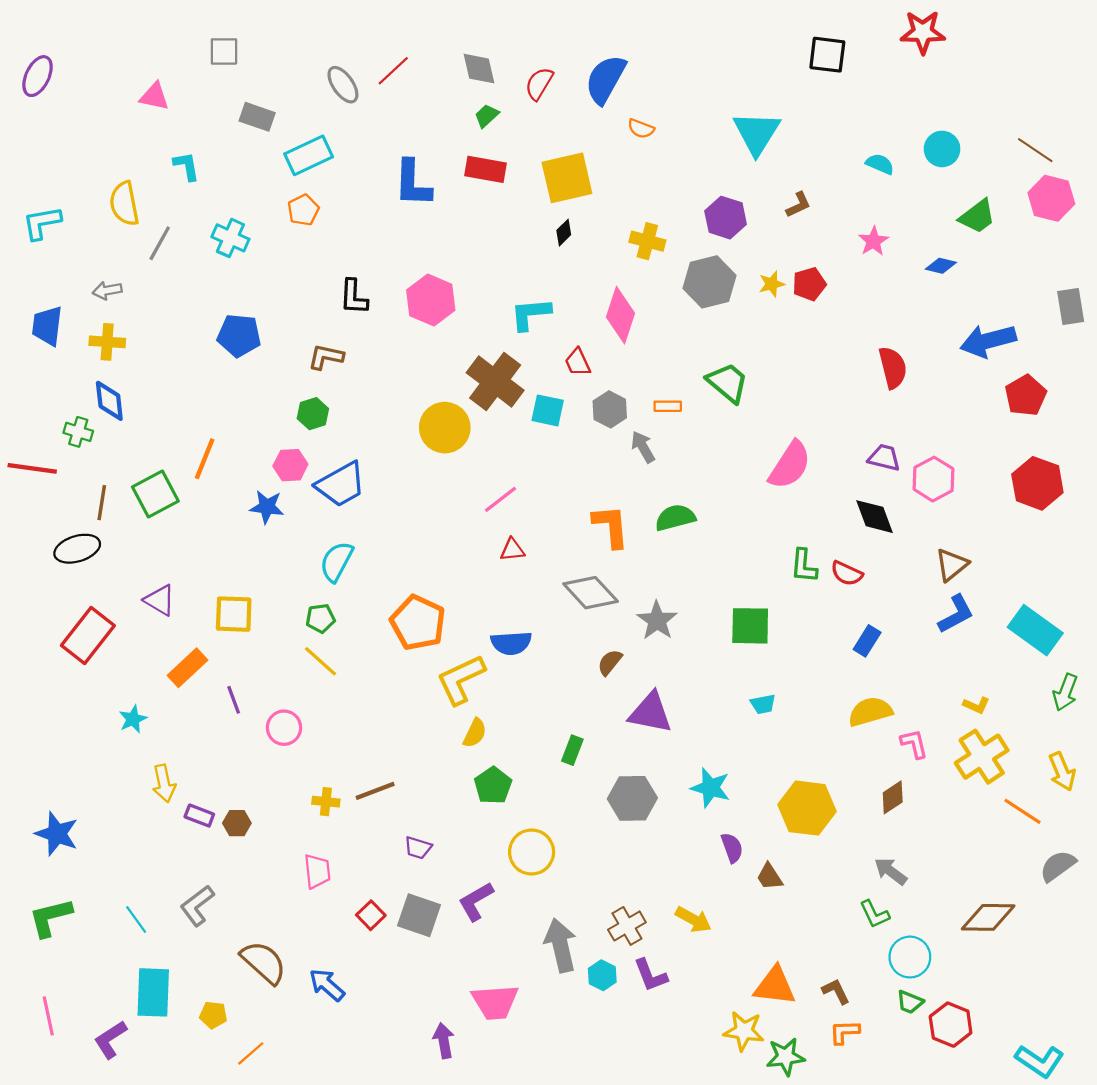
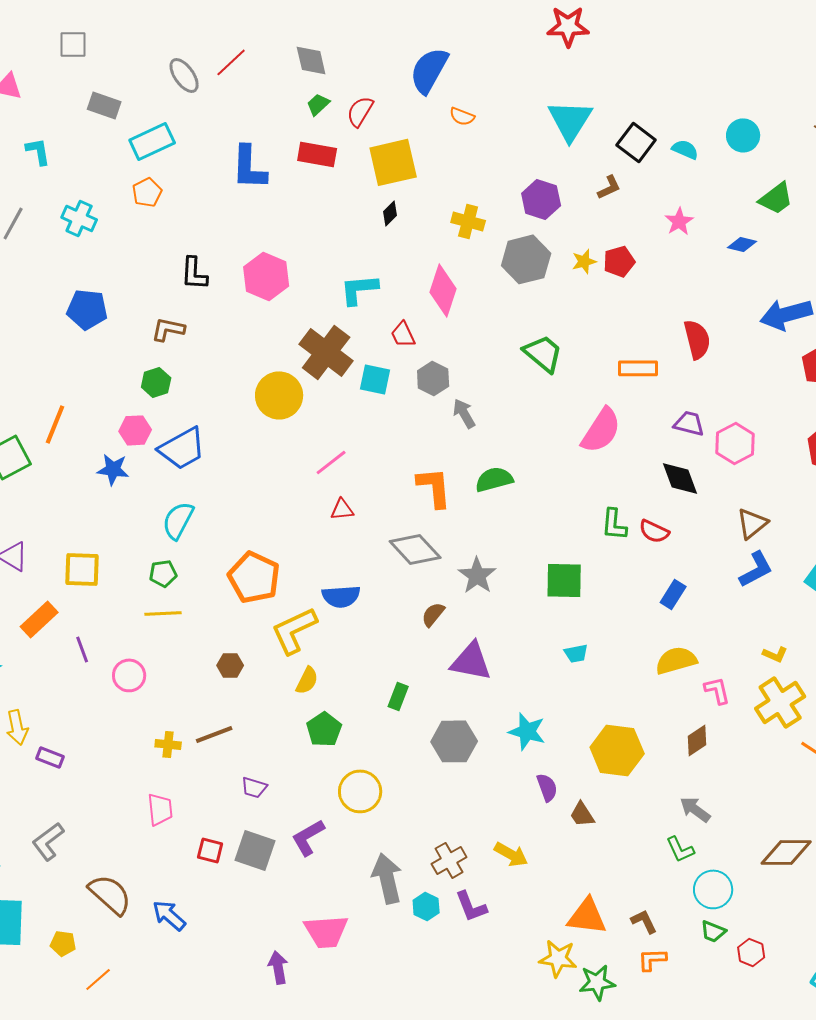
red star: (923, 32) -> (568, 26), moved
black square: (827, 55) -> (636, 142), moved, turned 30
red semicircle: (539, 84) -> (360, 111), moved
orange rectangle: (668, 406) -> (638, 368), moved, size x1.5
yellow line: (320, 661) -> (163, 613), turned -45
brown hexagon: (237, 823) -> (230, 665), moved
red square: (371, 915) -> (210, 850), turned -32
red hexagon: (951, 1025) -> (751, 952), size x0.7

